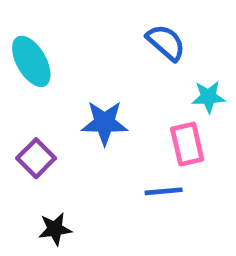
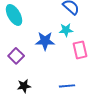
cyan star: (208, 97) -> (66, 30), moved
blue line: (164, 191) -> (67, 86), moved

